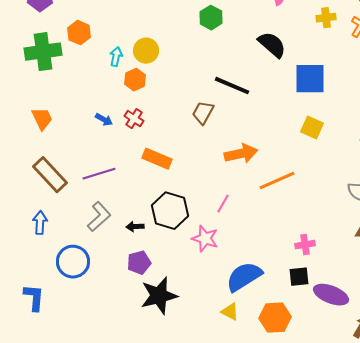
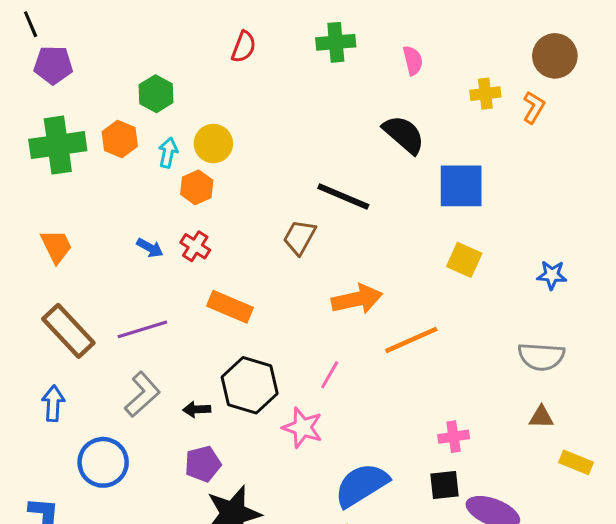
green hexagon: (211, 18) -> (156, 94), moved
orange hexagon: (79, 33) -> (120, 139), moved

